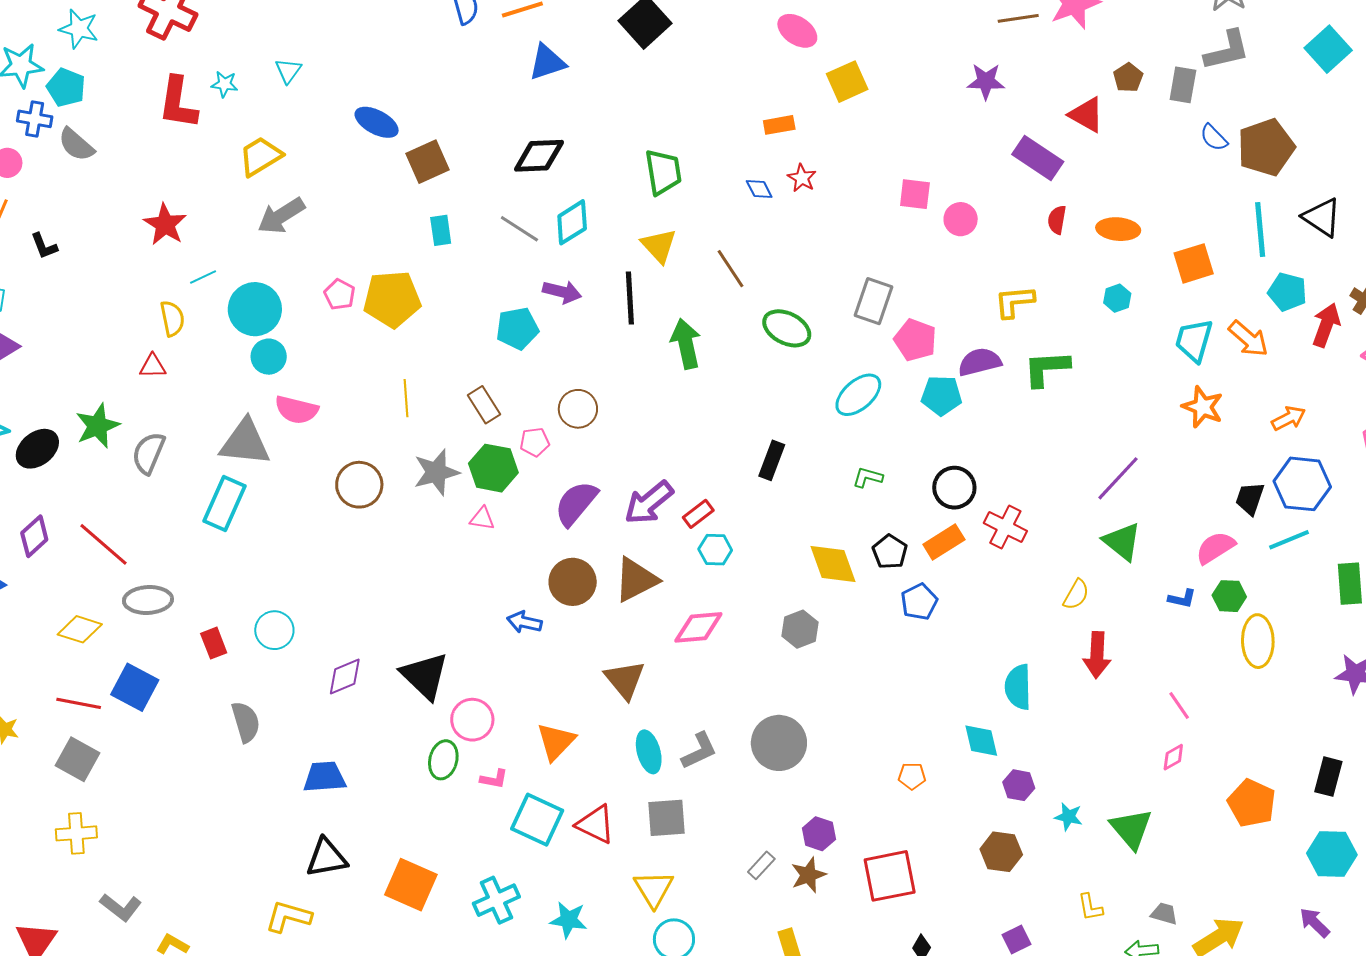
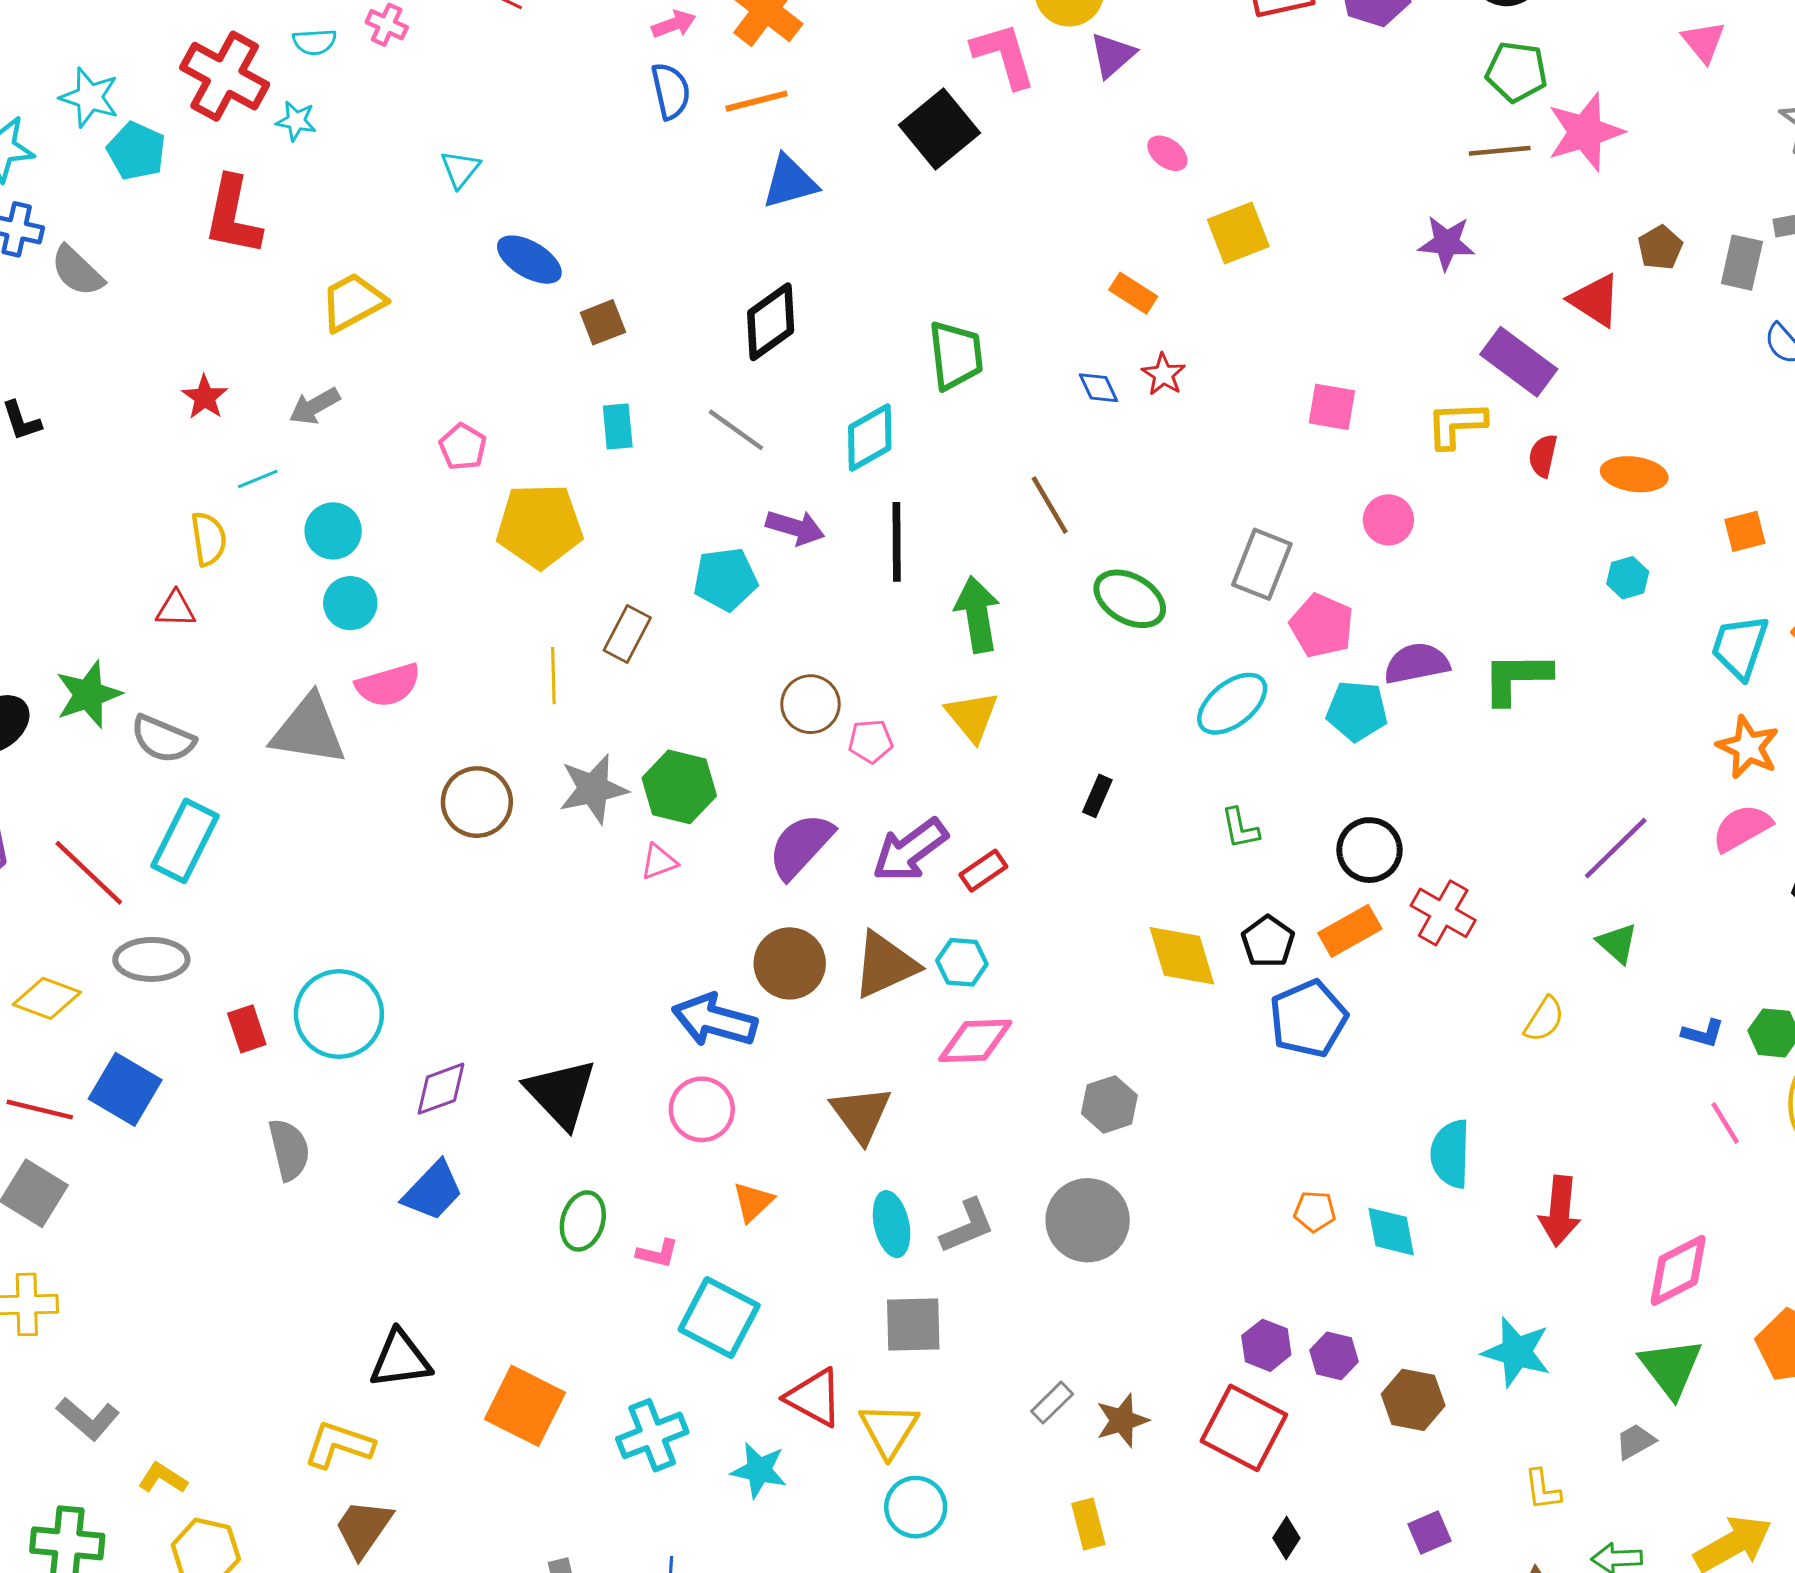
pink ellipse: (797, 31) -> (1167, 153), size x0.7
cyan triangle: (288, 71) -> (460, 169), moved
cyan star: (224, 84) -> (296, 121), moved
cyan pentagon: (66, 87) -> (136, 151), moved
orange rectangle: (779, 125) -> (1133, 293), turned 40
black diamond: (539, 156) -> (771, 322), turned -36
brown square: (427, 162) -> (603, 322), size x0.7
gray arrow: (281, 216) -> (315, 406), moved, size x0.7
pink circle: (961, 219) -> (1388, 520), moved
cyan diamond: (572, 222) -> (870, 438), moved
red star: (165, 224) -> (205, 397), size x0.7
yellow triangle: (659, 246) -> (972, 716), moved
orange square: (1194, 263) -> (1745, 531), size x0.7
pink pentagon: (340, 294) -> (463, 447), moved
yellow L-shape: (1014, 302) -> (1456, 425), moved
cyan circle: (255, 309) -> (333, 531), size x0.7
brown rectangle: (484, 405) -> (627, 634), moved, turned 57
pink semicircle: (296, 410) -> (388, 685), turned -33
pink pentagon: (535, 442) -> (871, 741), moved
gray semicircle: (148, 453) -> (163, 739), turned -93
black rectangle: (772, 460) -> (1097, 796), size x0.7
green L-shape: (868, 477) -> (1240, 828), turned -120
cyan rectangle: (225, 503) -> (185, 841), moved
pink triangle: (482, 518) -> (659, 862), turned -32
green triangle: (1122, 541) -> (1617, 943), size x0.7
pink semicircle: (1215, 548) -> (1742, 828), moved
cyan hexagon: (715, 550) -> (962, 962), moved
blue pentagon: (919, 602) -> (1308, 1019), size x1.4
blue arrow: (524, 622) -> (714, 1020), size x1.6
gray hexagon: (800, 629) -> (1109, 1104), moved
cyan circle: (274, 630) -> (339, 1014), size x1.5
red arrow: (1097, 655) -> (1560, 1211), moved
pink line: (1179, 705) -> (1725, 1123), moved
pink circle: (472, 720) -> (702, 1109), moved
orange triangle: (556, 742) -> (753, 1202), size x0.7
pink diamond: (1173, 757) -> (1678, 1270), size x1.8
orange pentagon: (912, 776) -> (1315, 1211), moved
blue trapezoid: (325, 777) -> (433, 1191), moved, turned 135
purple hexagon: (1019, 785) -> (1334, 1356), moved
cyan star: (1068, 817) -> (1517, 1352), size x1.6
red triangle: (596, 824) -> (814, 1398), moved
green triangle: (1131, 829) -> (1671, 1368), moved
purple hexagon: (819, 834) -> (1266, 1345), moved
red square: (890, 876) -> (1244, 1428), turned 36
gray trapezoid: (1164, 914) -> (1635, 1441), moved, turned -48

